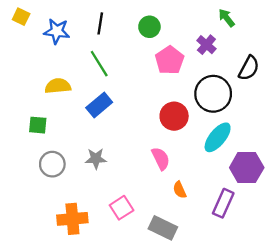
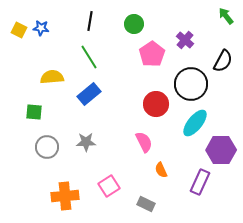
yellow square: (21, 17) -> (19, 30), moved
green arrow: (227, 18) -> (226, 16), moved
blue star: (57, 31) -> (41, 28), moved, size x0.7
gray rectangle: (163, 228) -> (146, 204), size x0.7

